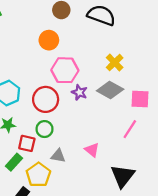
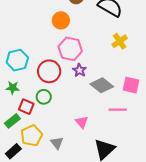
yellow cross: (115, 63) -> (120, 41), moved
gray diamond: (110, 90) -> (102, 85), moved
pink line: (130, 129) -> (118, 110), turned 48
gray triangle: (58, 156) -> (57, 143), moved, turned 32

